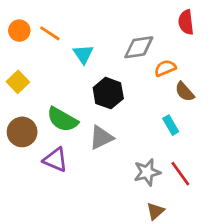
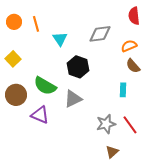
orange line: (50, 33) -> (36, 24), turned 42
orange semicircle: (165, 68) -> (129, 46), moved
cyan rectangle: (171, 125) -> (123, 90), turned 32

